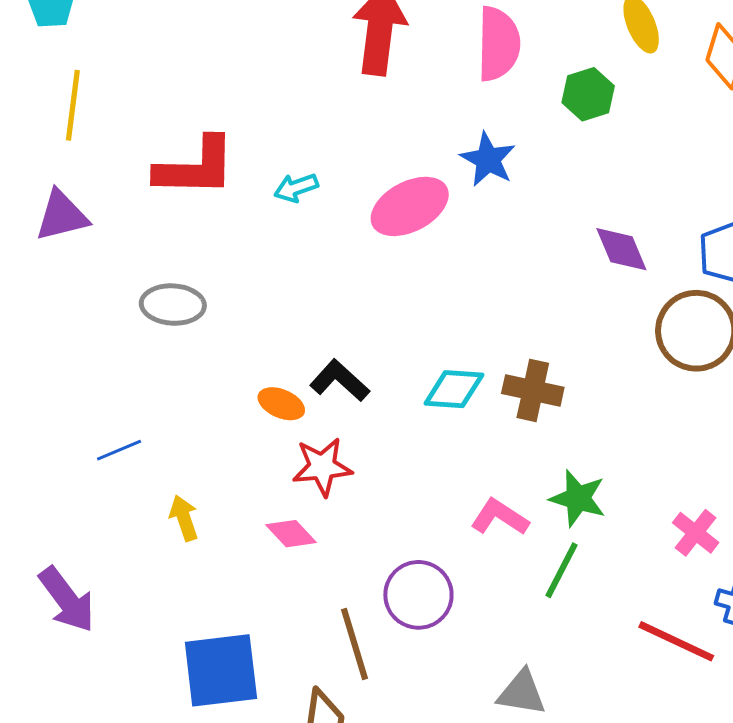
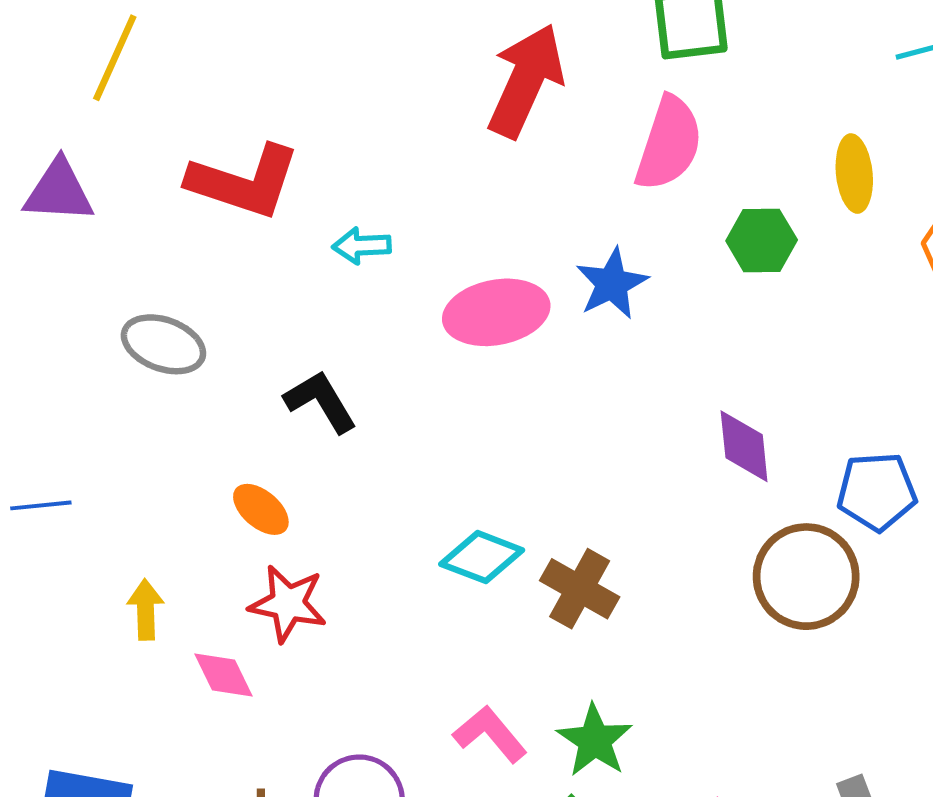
black L-shape: (340, 381) -> (321, 401), moved
yellow arrow: (184, 518) -> (146, 610), moved

